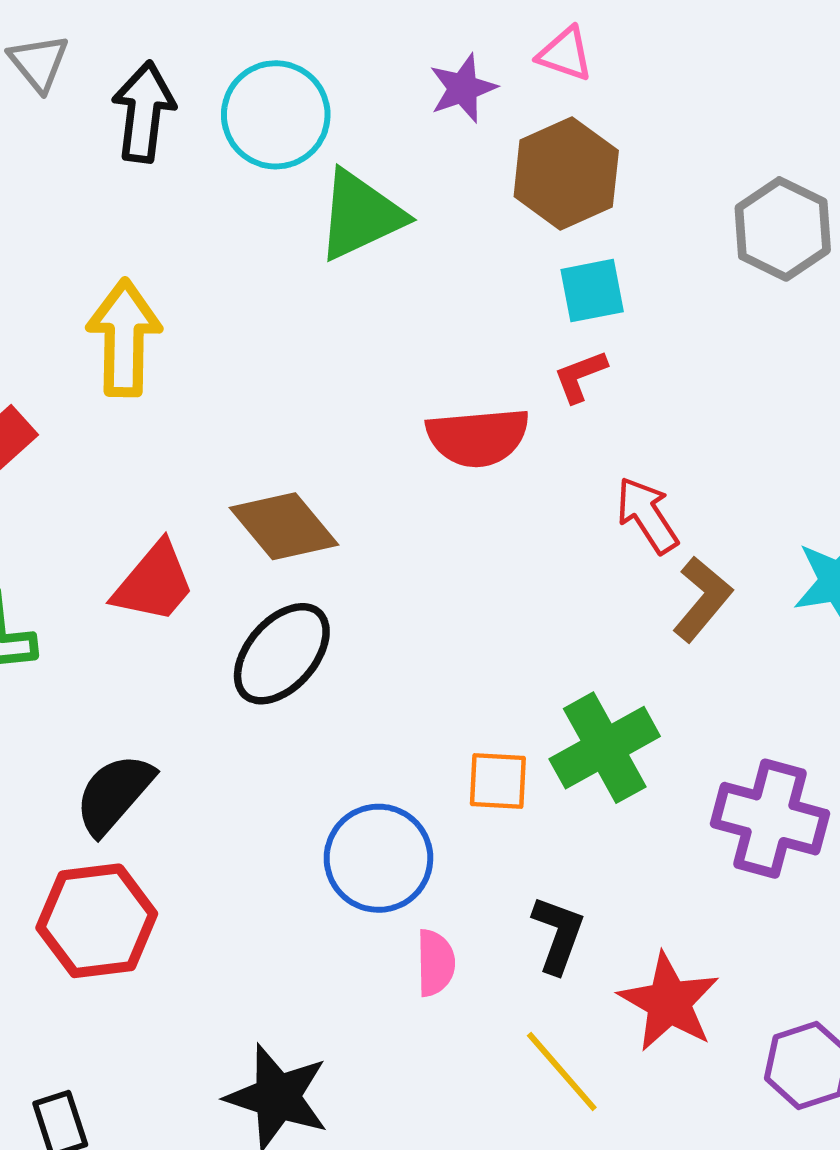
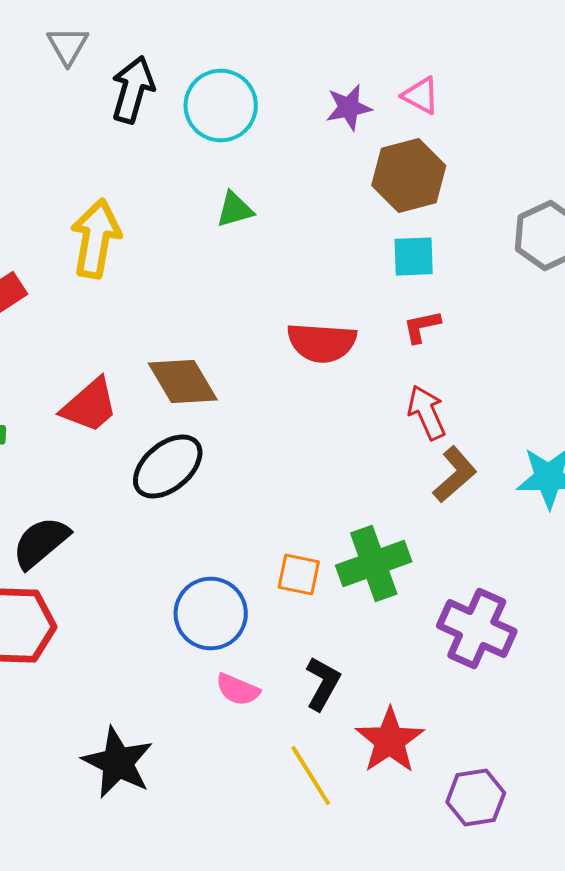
green triangle: (360, 215) -> (235, 210), moved, size x0.6
red L-shape: (580, 376) -> (422, 326), moved
pink semicircle: (435, 963) -> (238, 690), turned 105

